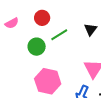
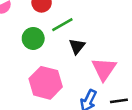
black triangle: (91, 29) -> (77, 46), moved

